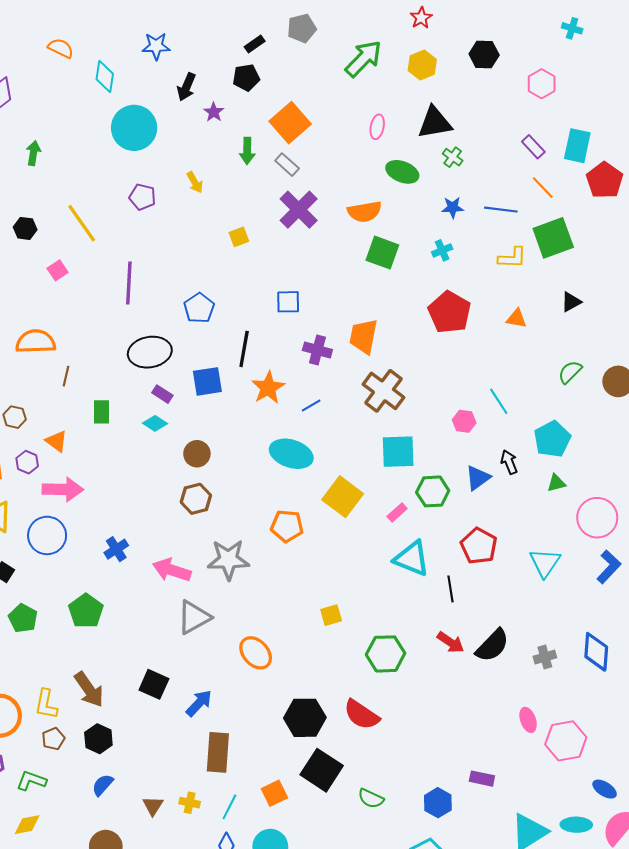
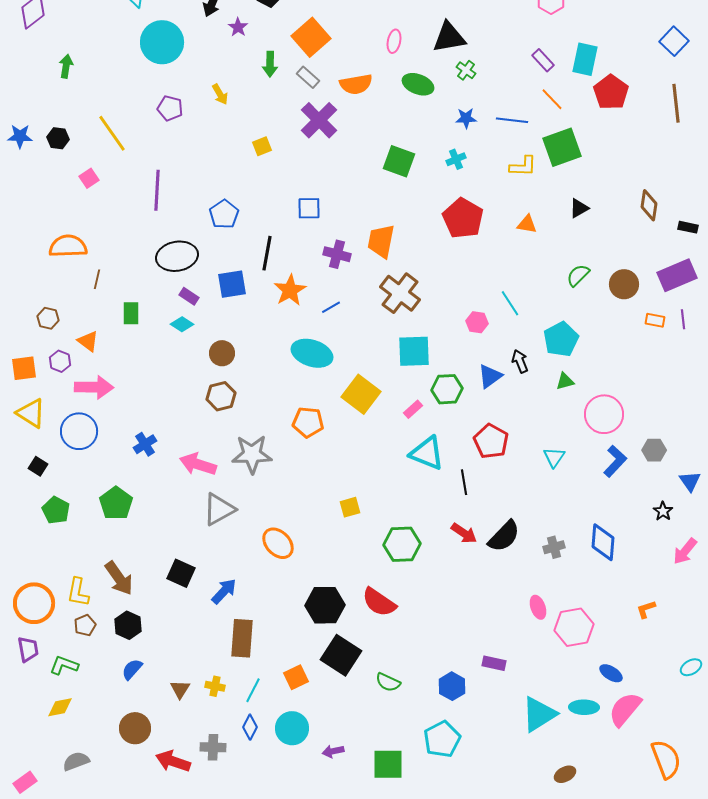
orange semicircle: (365, 212) -> (356, 84), moved
cyan triangle: (545, 563) -> (554, 457), size x0.7

